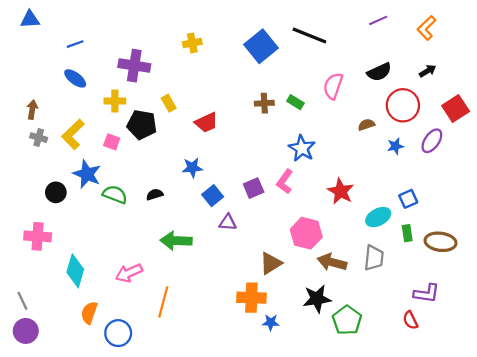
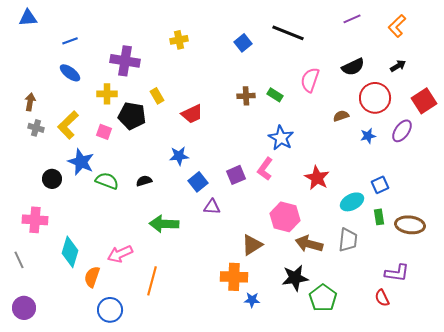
blue square: (261, 46) -> (243, 43), size x0.6
gray line: (23, 301) -> (19, 260), moved
orange semicircle: (89, 313) -> (92, 277), moved

